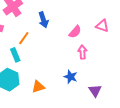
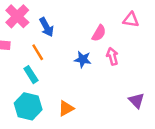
blue arrow: (43, 20) -> (47, 27), moved
orange line: (24, 38) -> (38, 52), turned -56
blue star: (71, 77) -> (83, 59), moved

